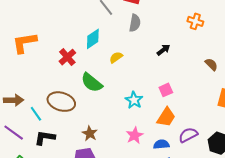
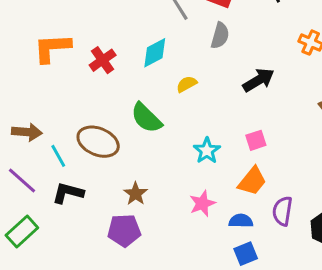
black arrow: (163, 50) -> (259, 80), size x1.5
red cross: (67, 57) -> (103, 60), moved
purple semicircle: (188, 135) -> (282, 211), turned -60

